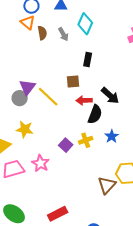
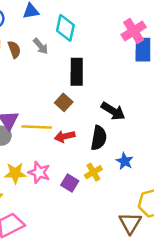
black rectangle: (88, 60) -> (77, 72), size x1.5
brown square: (73, 81) -> (64, 102), turned -32
yellow line: (48, 97) -> (37, 127), turned -30
red arrow: (84, 100) -> (65, 136), moved
pink star: (40, 163) -> (39, 172), moved

